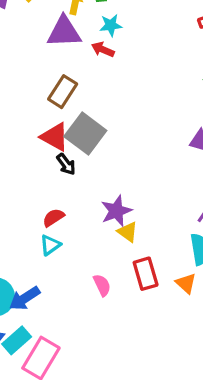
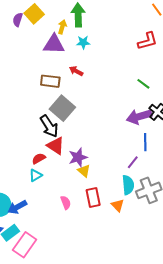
red arrow: (103, 50) -> (76, 71), moved
brown rectangle: (63, 92) -> (50, 81), turned 60
red triangle: (55, 137) -> (56, 146), moved
black arrow: (66, 164) -> (49, 126), size x1.6

